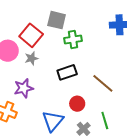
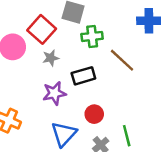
gray star: (31, 58) -> (51, 58), moved
brown line: (103, 83) -> (122, 60), moved
purple star: (24, 88) -> (54, 93), moved

